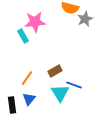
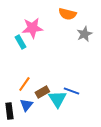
gray star: (85, 19) -> (84, 34), moved
brown rectangle: (55, 71) -> (42, 92), moved

